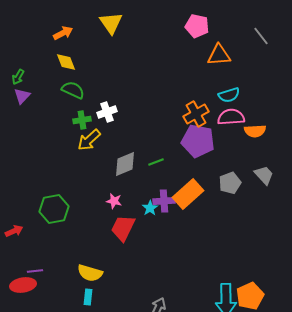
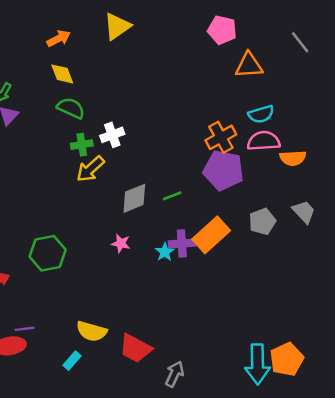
yellow triangle: (111, 23) -> (117, 26), turned 30
red trapezoid: (123, 228) -> (135, 348), moved, turned -88
cyan rectangle: (88, 297) -> (72, 361), moved, turned 35

